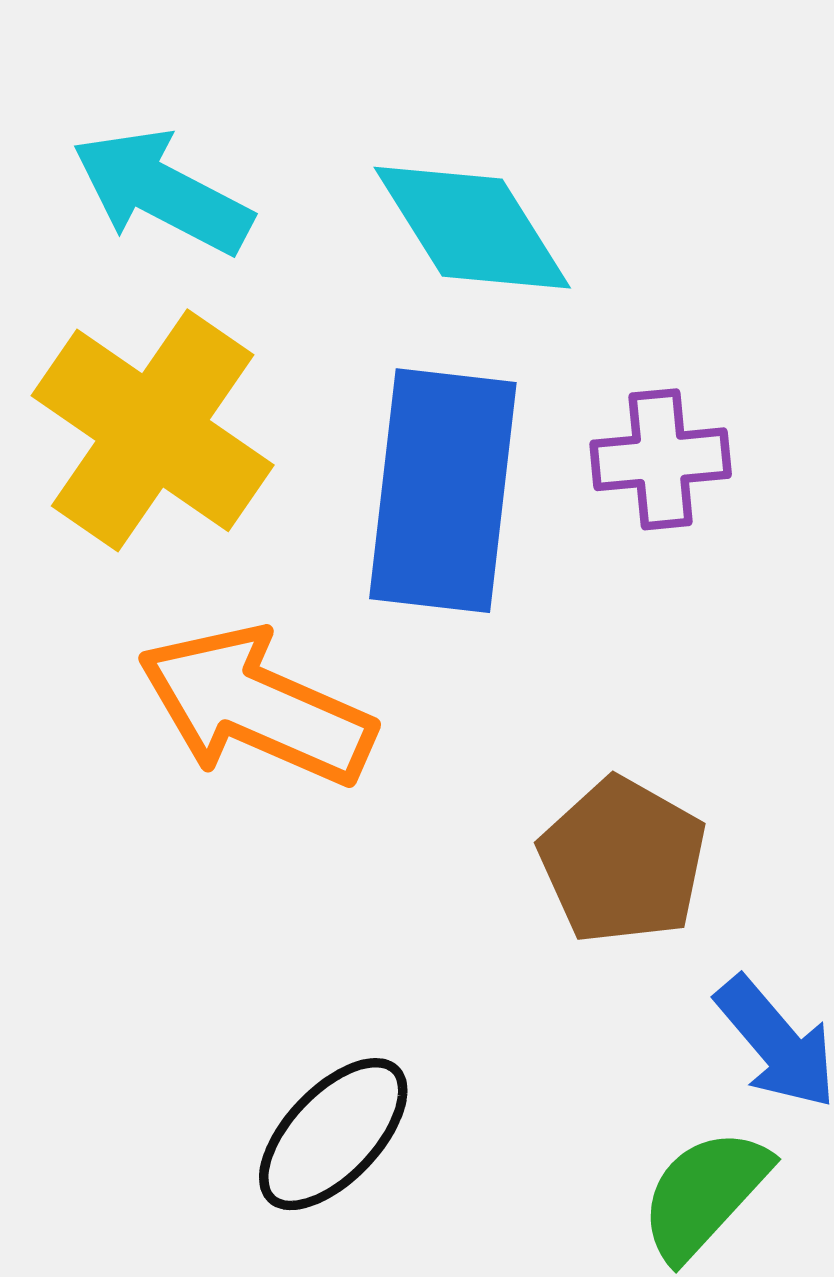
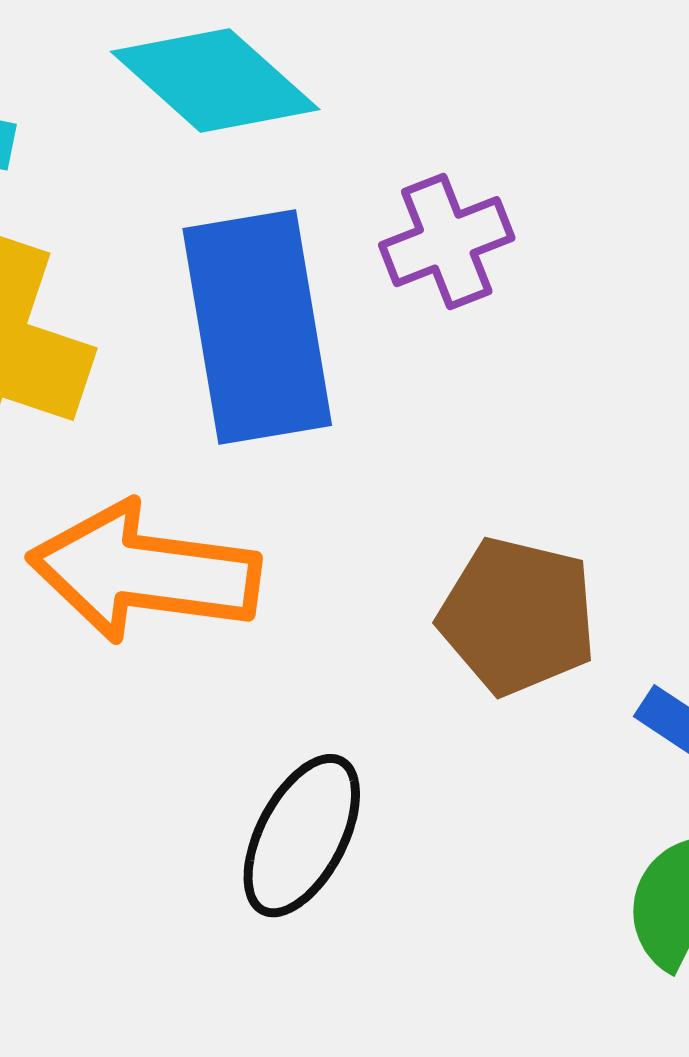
black ellipse: (333, 1134) -> (302, 836), moved

